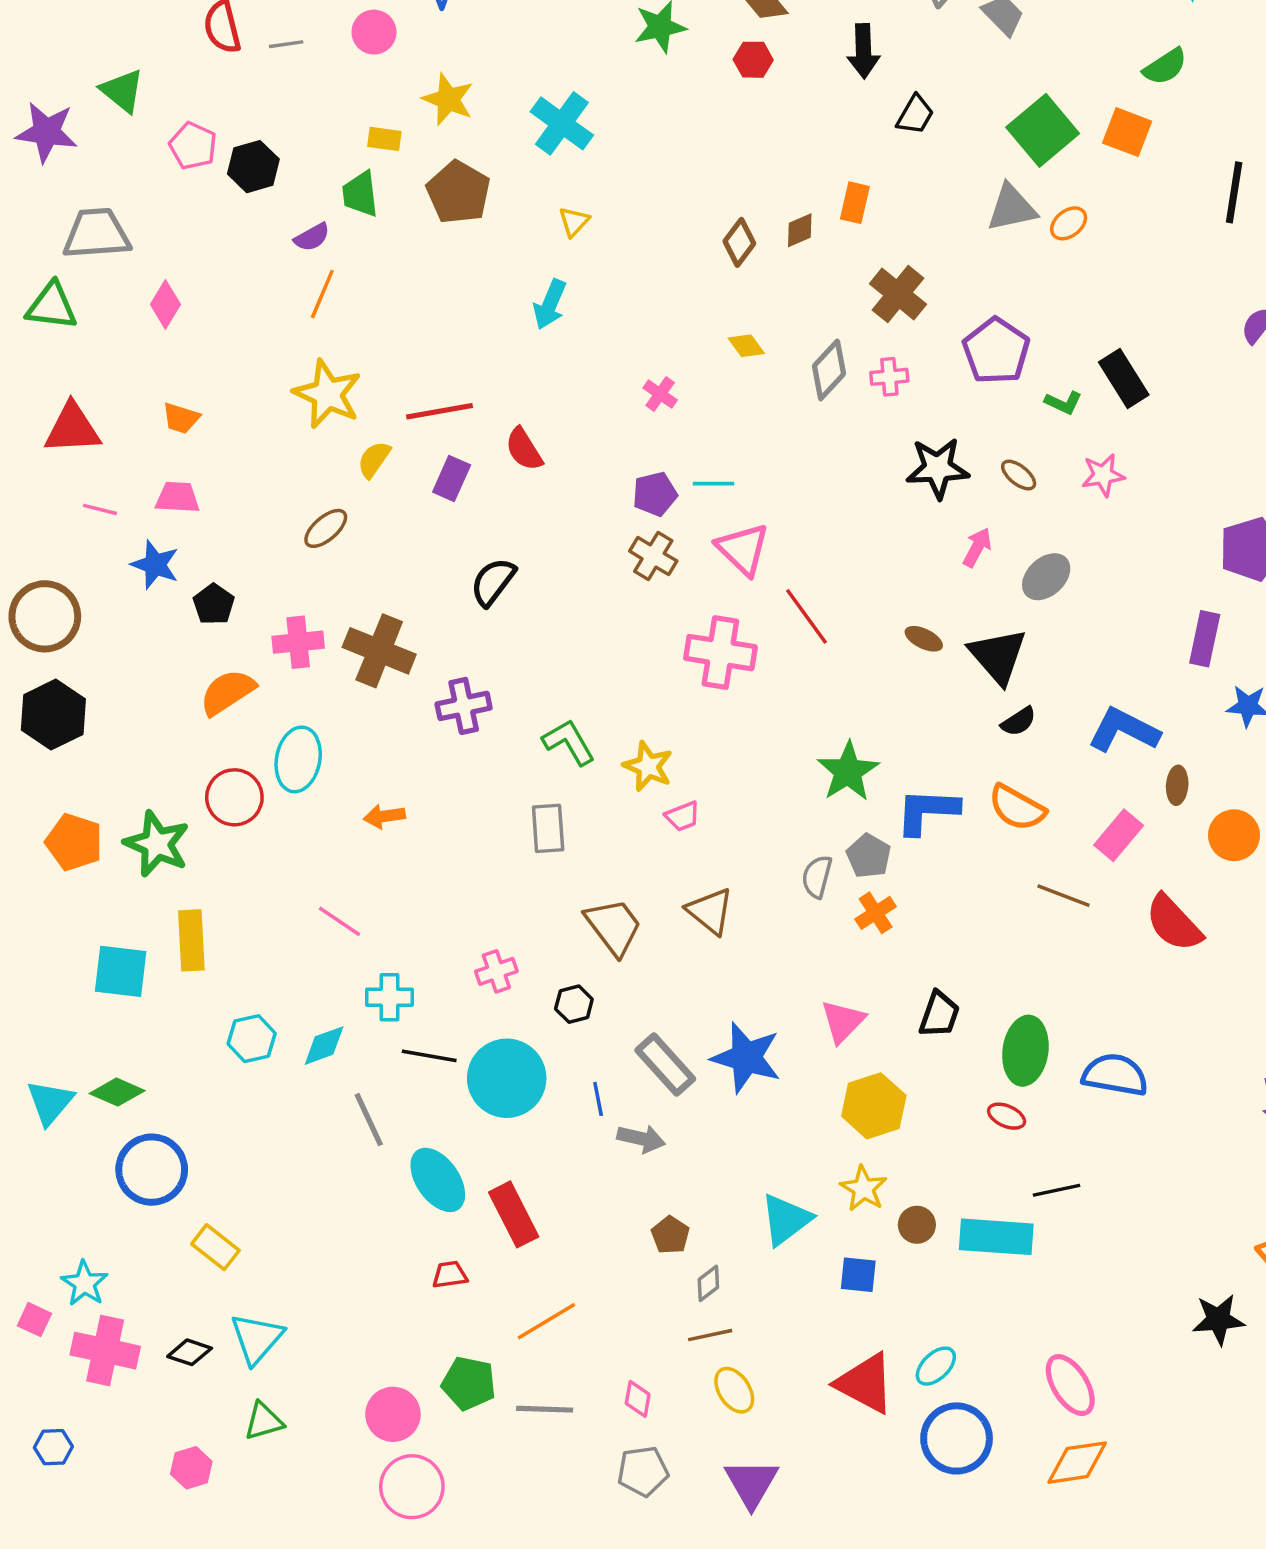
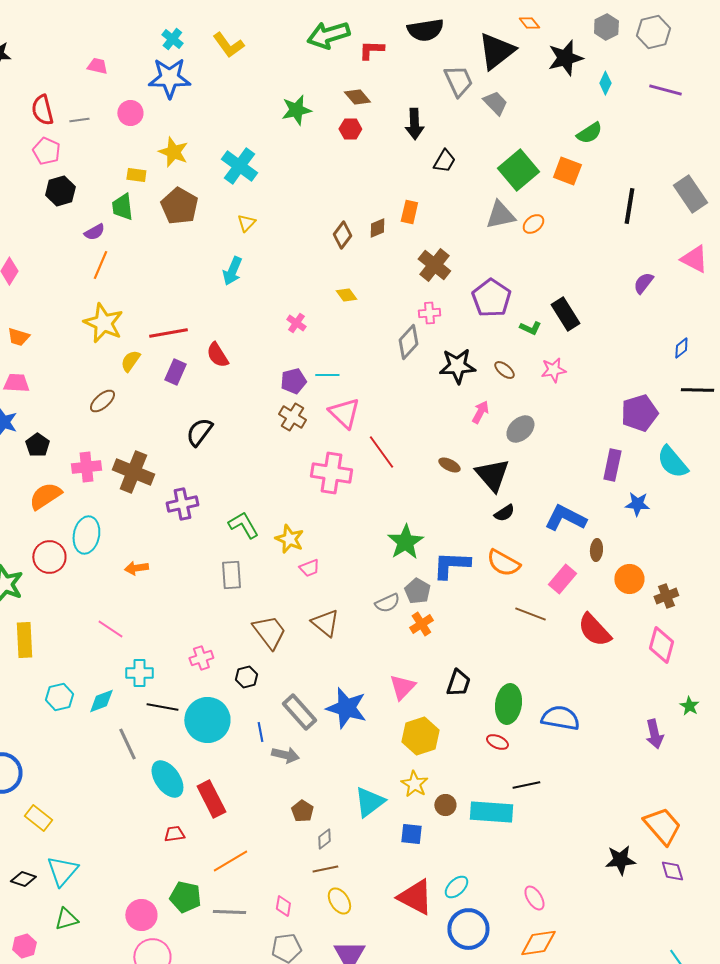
pink pentagon: (193, 146) -> (46, 151), moved
gray diamond: (829, 370) -> (408, 342), moved
gray semicircle: (817, 877) -> (387, 603), turned -130
pink ellipse: (1070, 1385) -> (534, 898), size x0.7

